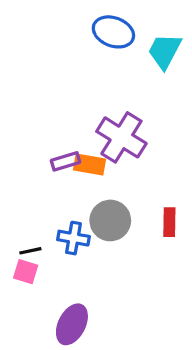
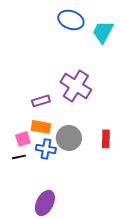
orange rectangle: (89, 165) -> (41, 127), moved
pink square: (26, 272) -> (23, 139), moved, turned -35

